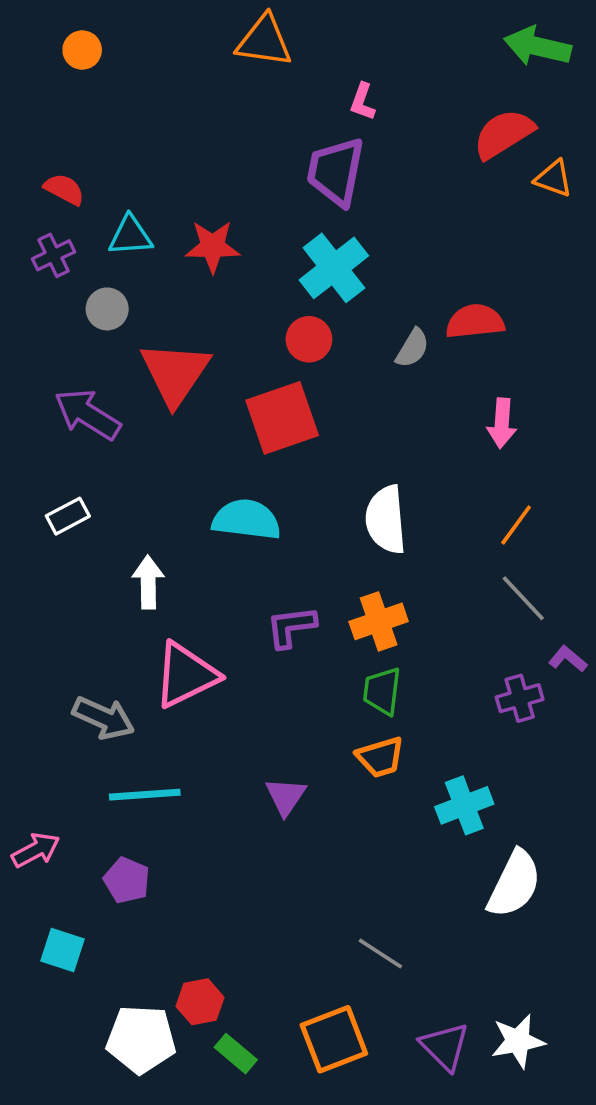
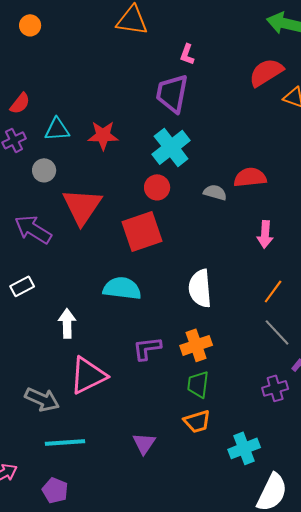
red semicircle: (64, 189) -> (20, 103), turned 100
gray semicircle: (412, 348) -> (215, 192), turned -105

